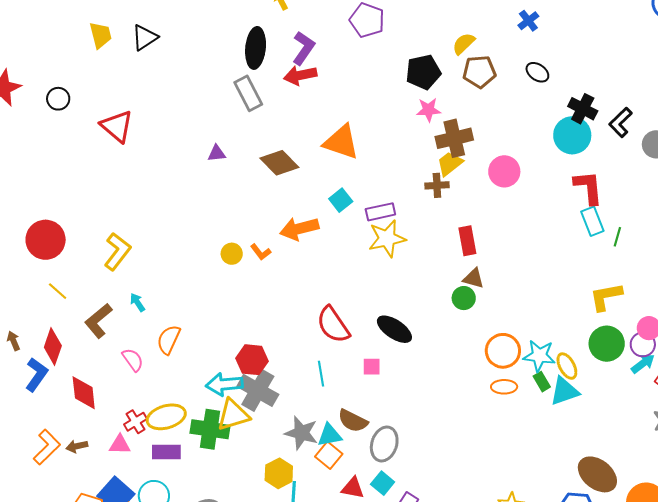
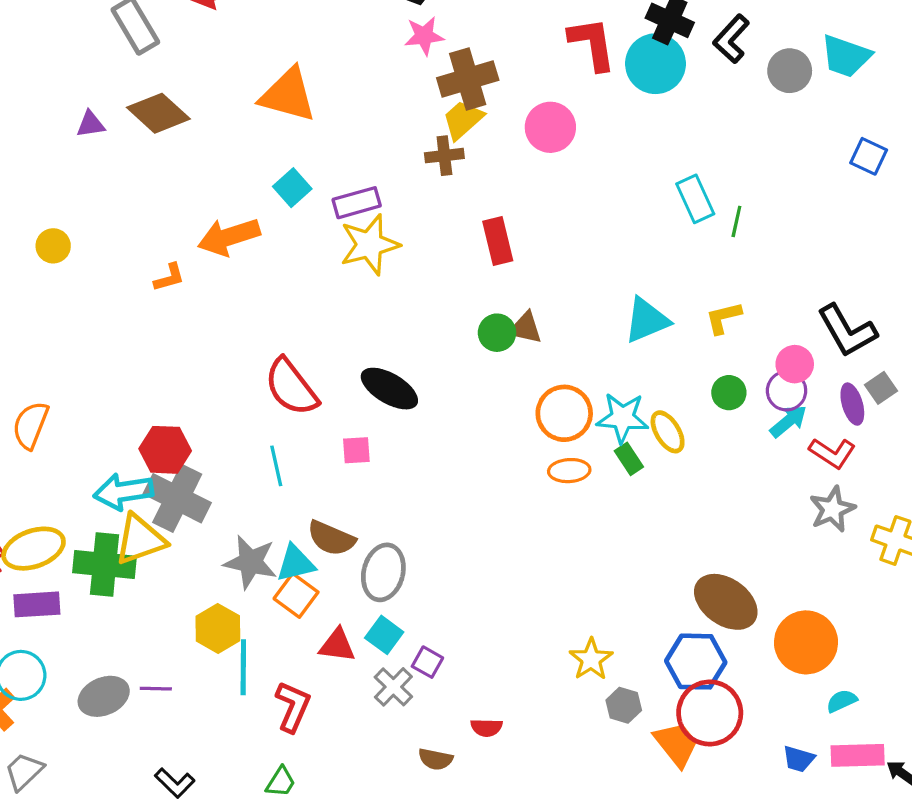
brown diamond: (279, 163) -> (158, 113), moved
red L-shape: (588, 187) -> (592, 44), moved
orange L-shape: (261, 252) -> (169, 277), turned -65
yellow circle: (232, 254) -> (53, 246), moved
brown triangle: (474, 278) -> (525, 328), moved
yellow L-shape: (606, 297) -> (723, 318), size x0.7
green circle: (607, 344) -> (729, 393), size x0.6
cyan triangle: (564, 391) -> (647, 320), moved

